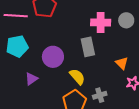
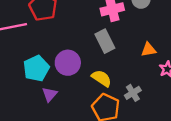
cyan pentagon: (17, 46) -> (36, 68), moved
orange triangle: (122, 63) -> (149, 50), turned -40

